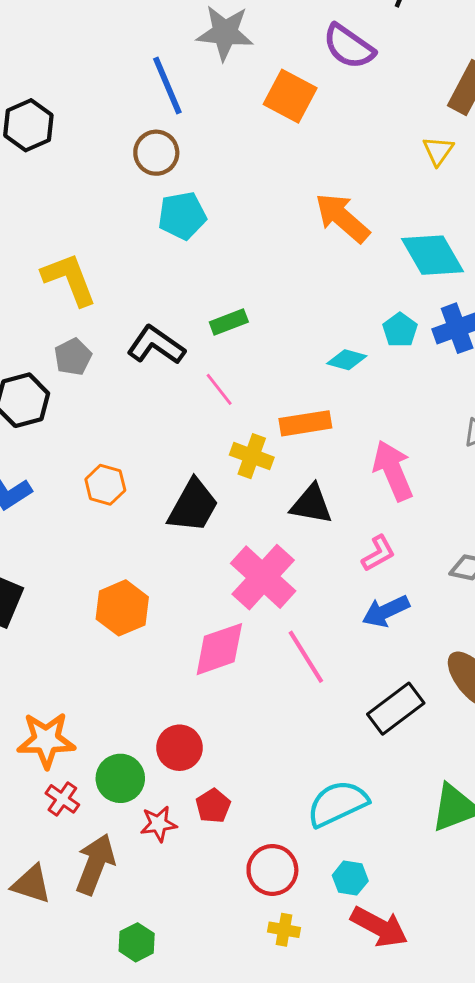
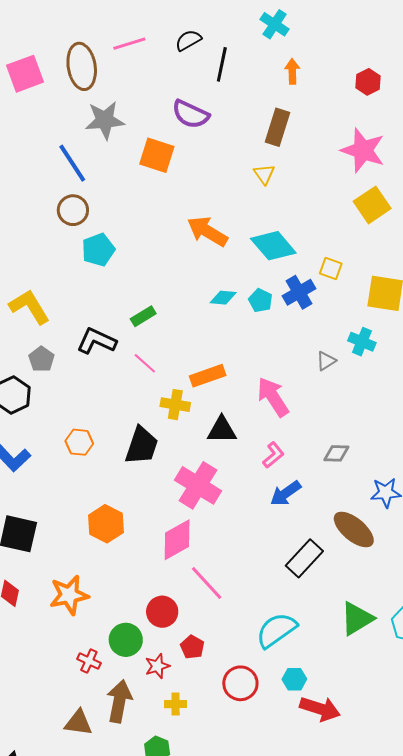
cyan diamond: (347, 360) -> (223, 298), moved
pink line: (306, 657) -> (207, 583), moved
orange star: (46, 740) -> (69, 595), moved
yellow cross: (284, 930) -> (176, 704), moved

